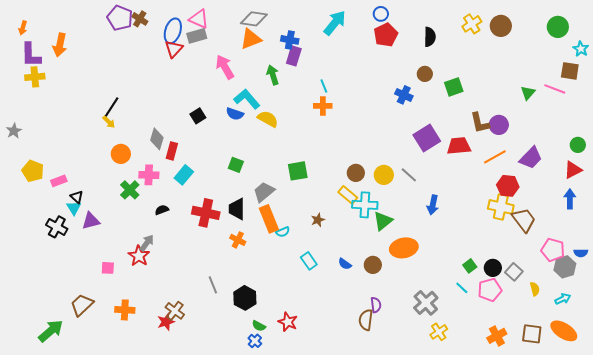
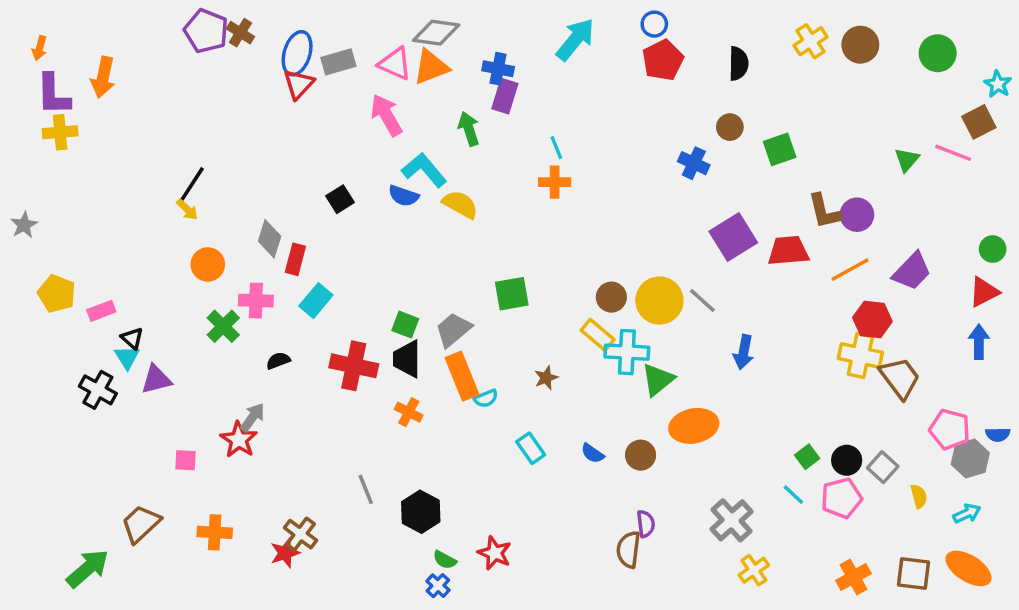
pink triangle: (199, 19) -> (395, 64), moved
green circle: (558, 27) -> (938, 53), moved
brown square: (570, 71) -> (979, 122), turned -36
green square: (236, 165) -> (405, 325), moved
yellow circle: (384, 175) -> (659, 301), size x1.4

